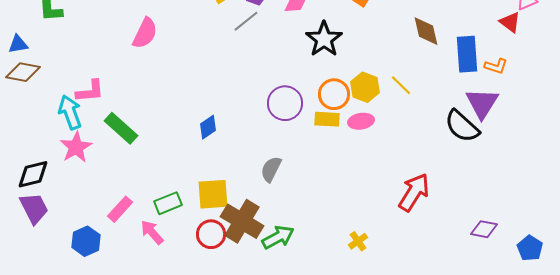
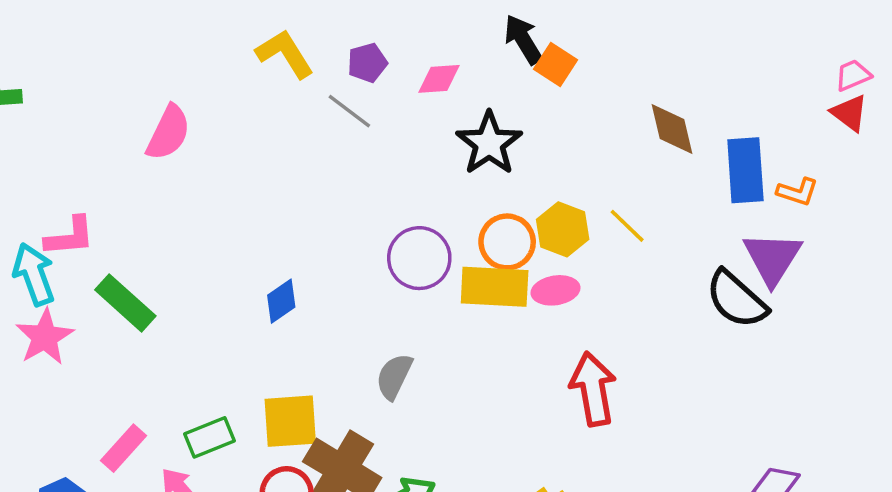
gray line: (246, 21) -> (349, 111), turned 76
red triangle: (510, 22) -> (849, 113), moved
yellow rectangle: (327, 119) -> (495, 287), size x1.5
red arrow: (414, 192) -> (593, 389), moved, turned -42

